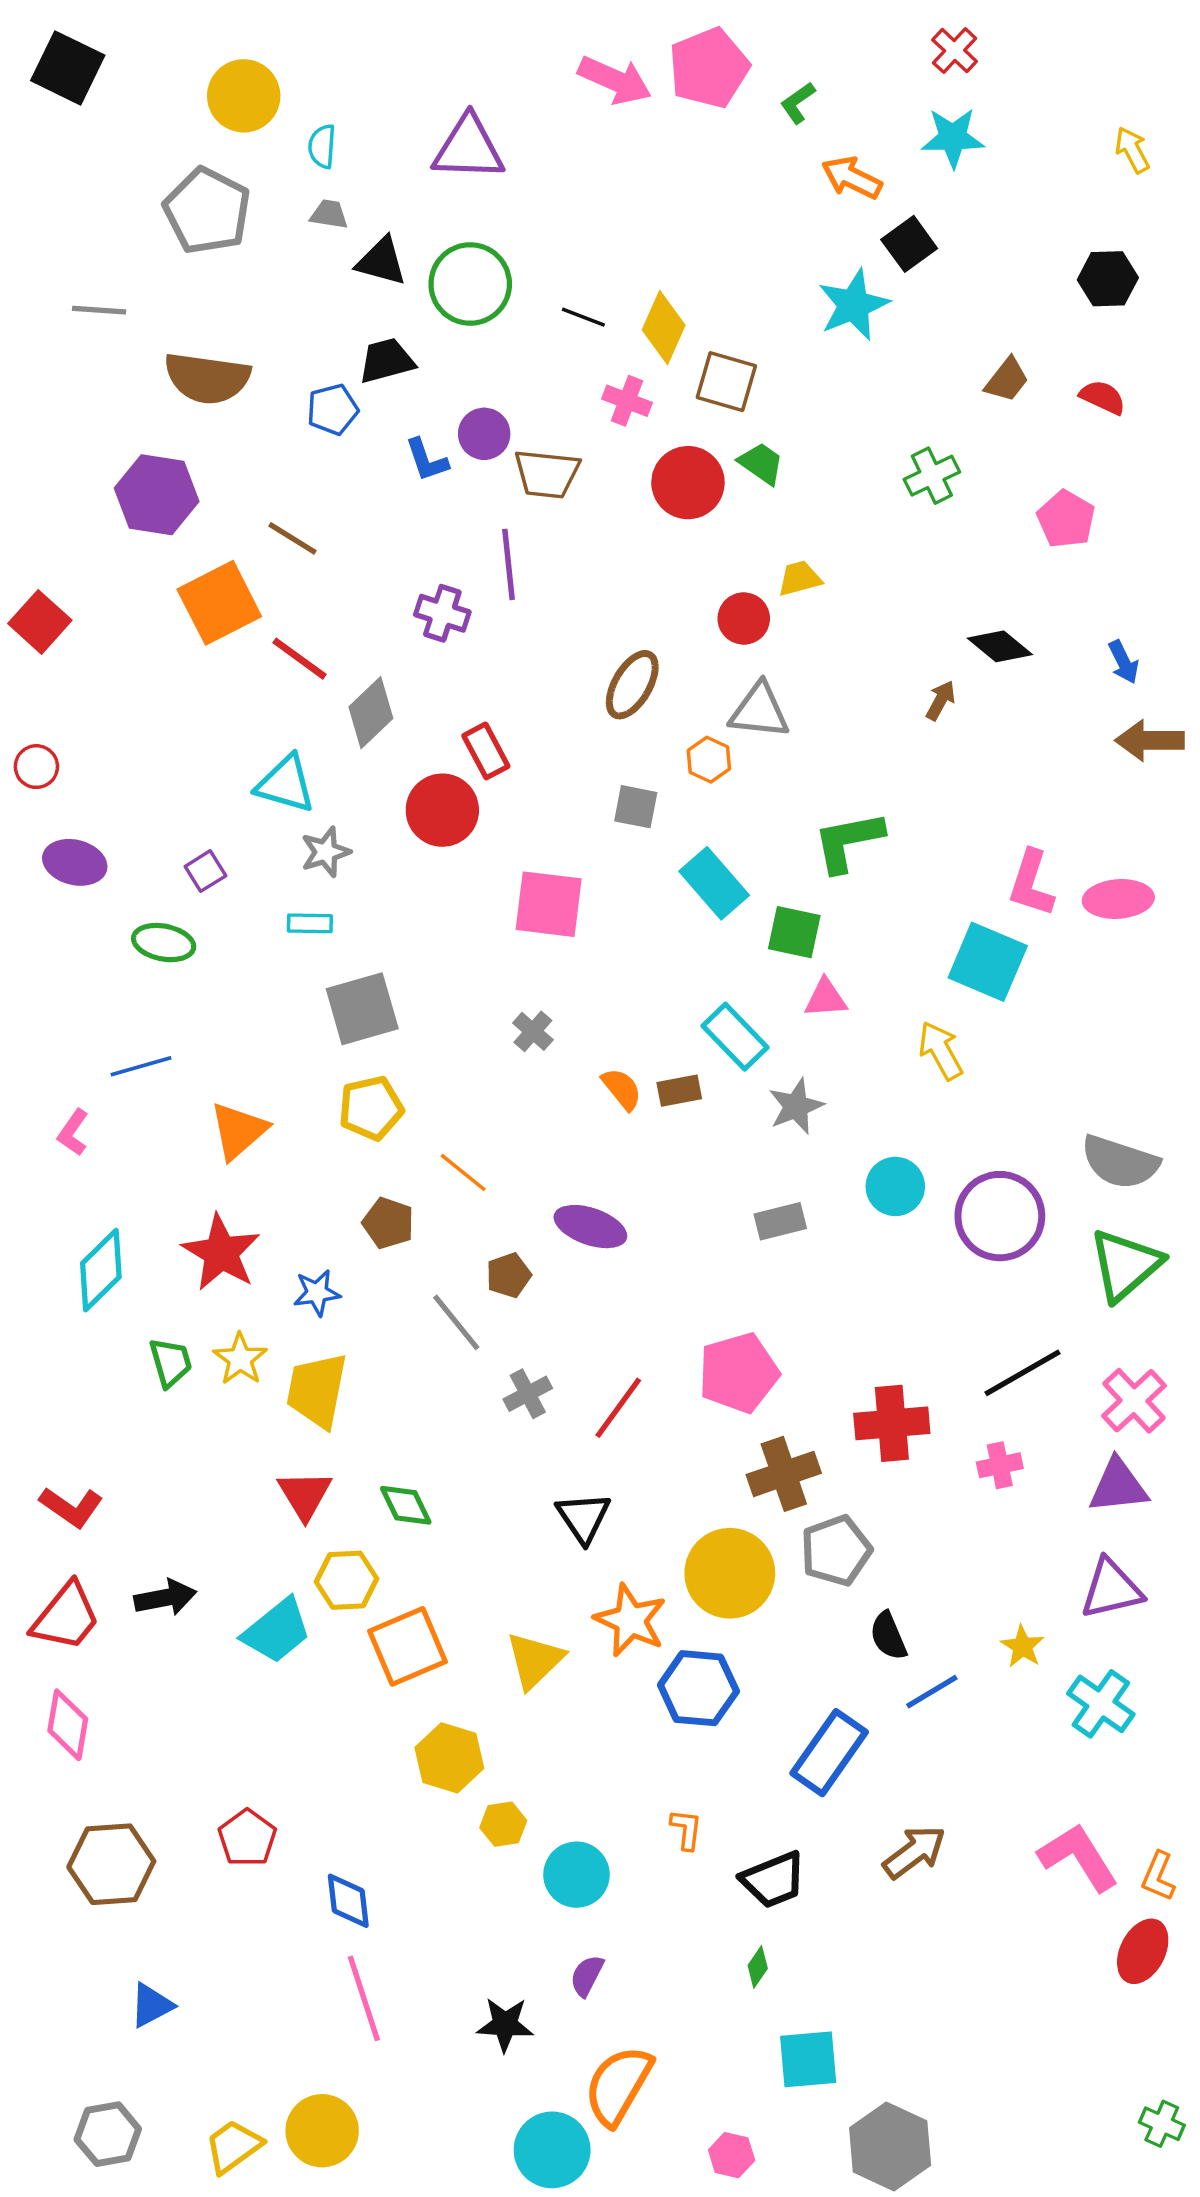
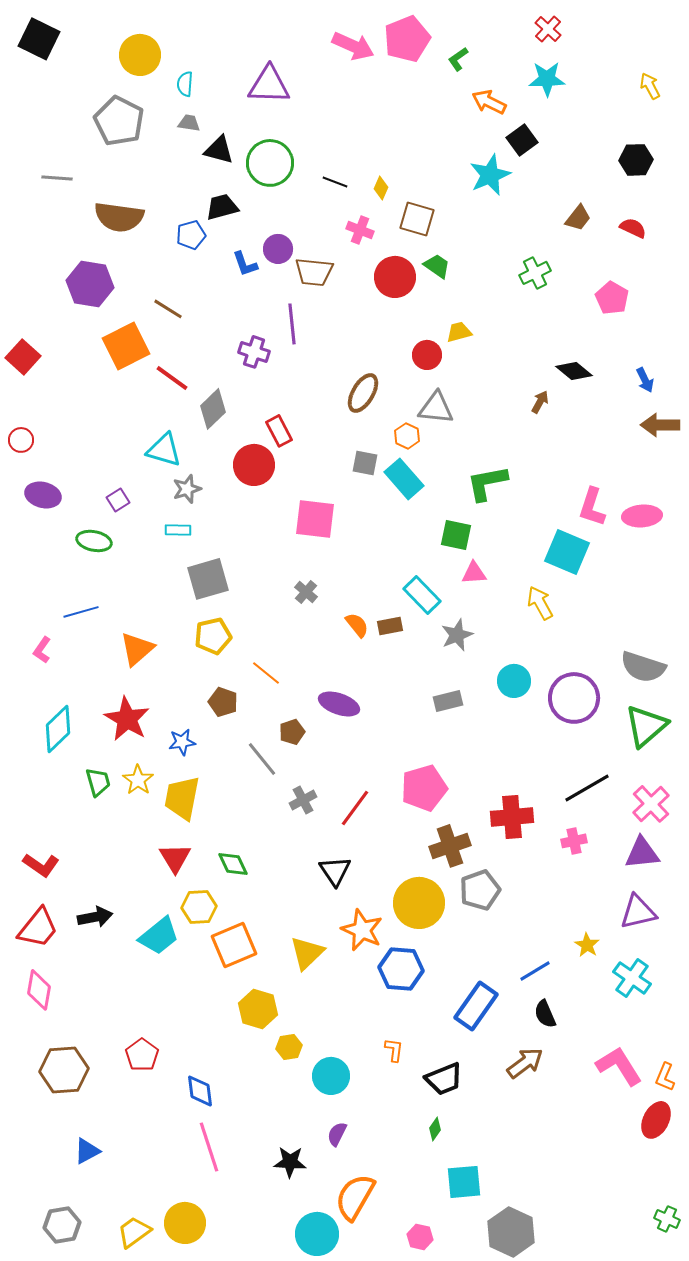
yellow diamond: (664, 328) -> (381, 188), size x0.6
cyan rectangle: (714, 883) -> (404, 479), moved
black semicircle: (888, 1636) -> (545, 1014), moved

